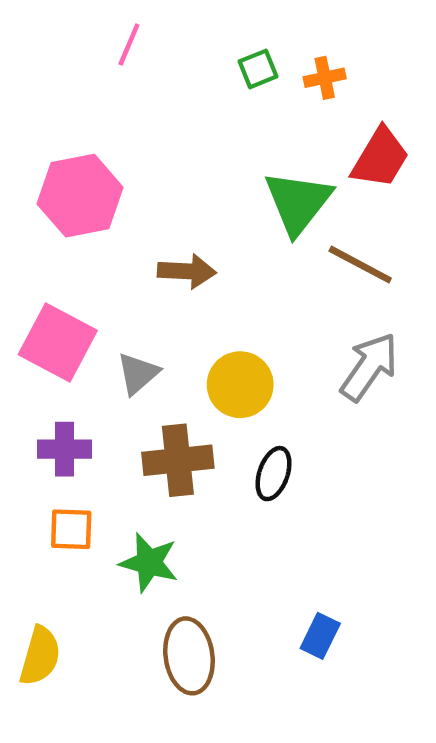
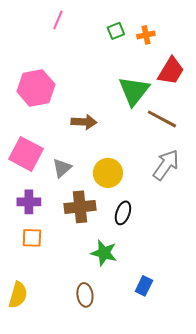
green star: (149, 563) -> (104, 253), moved
brown ellipse: (189, 656) -> (85, 295), size x0.7

